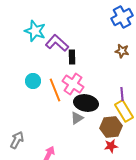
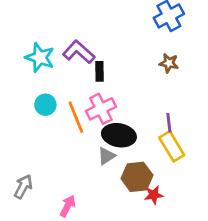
cyan star: (35, 31) -> (40, 58), moved
pink cross: (73, 84) -> (101, 109), turned 30
brown hexagon: (111, 127) -> (137, 177), moved

